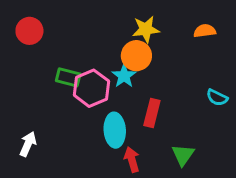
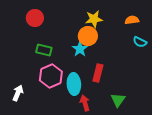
red circle: (29, 31) -> (35, 18), moved
pink hexagon: (91, 88) -> (51, 76), moved
cyan semicircle: (217, 98) -> (140, 42), moved

